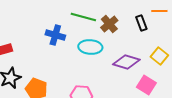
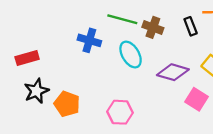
brown cross: (109, 24) -> (153, 27), turned -30
cyan ellipse: (90, 47) -> (131, 55), turned 55

